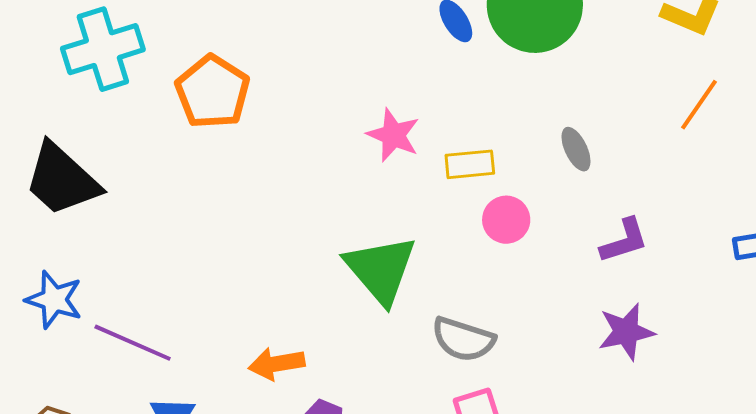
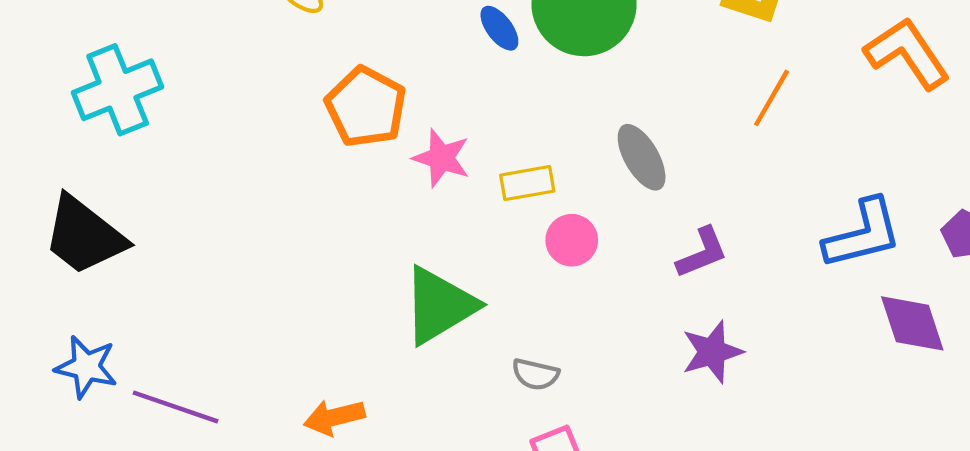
orange pentagon: (213, 92) -> (366, 107), moved
gray ellipse: (576, 149) -> (642, 157), size x1.4
green triangle: (381, 269) -> (439, 305), turned 44
gray semicircle: (463, 339) -> (535, 374), size x0.7

